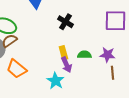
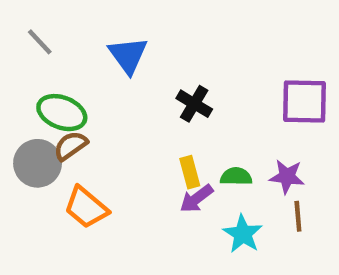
purple arrow: (66, 65) -> (196, 199), turned 77
cyan star: (55, 81) -> (243, 234), moved

